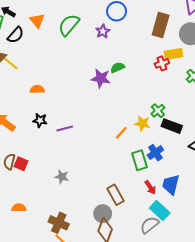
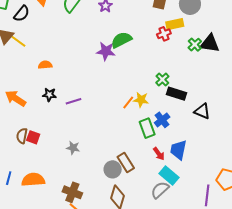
green semicircle: (117, 67) -> (121, 40), size x1.5
yellow star: (142, 124) -> (141, 100), moved
orange semicircle: (19, 208) -> (33, 180), size x1.6
gray circle: (103, 214) -> (113, 169), moved

